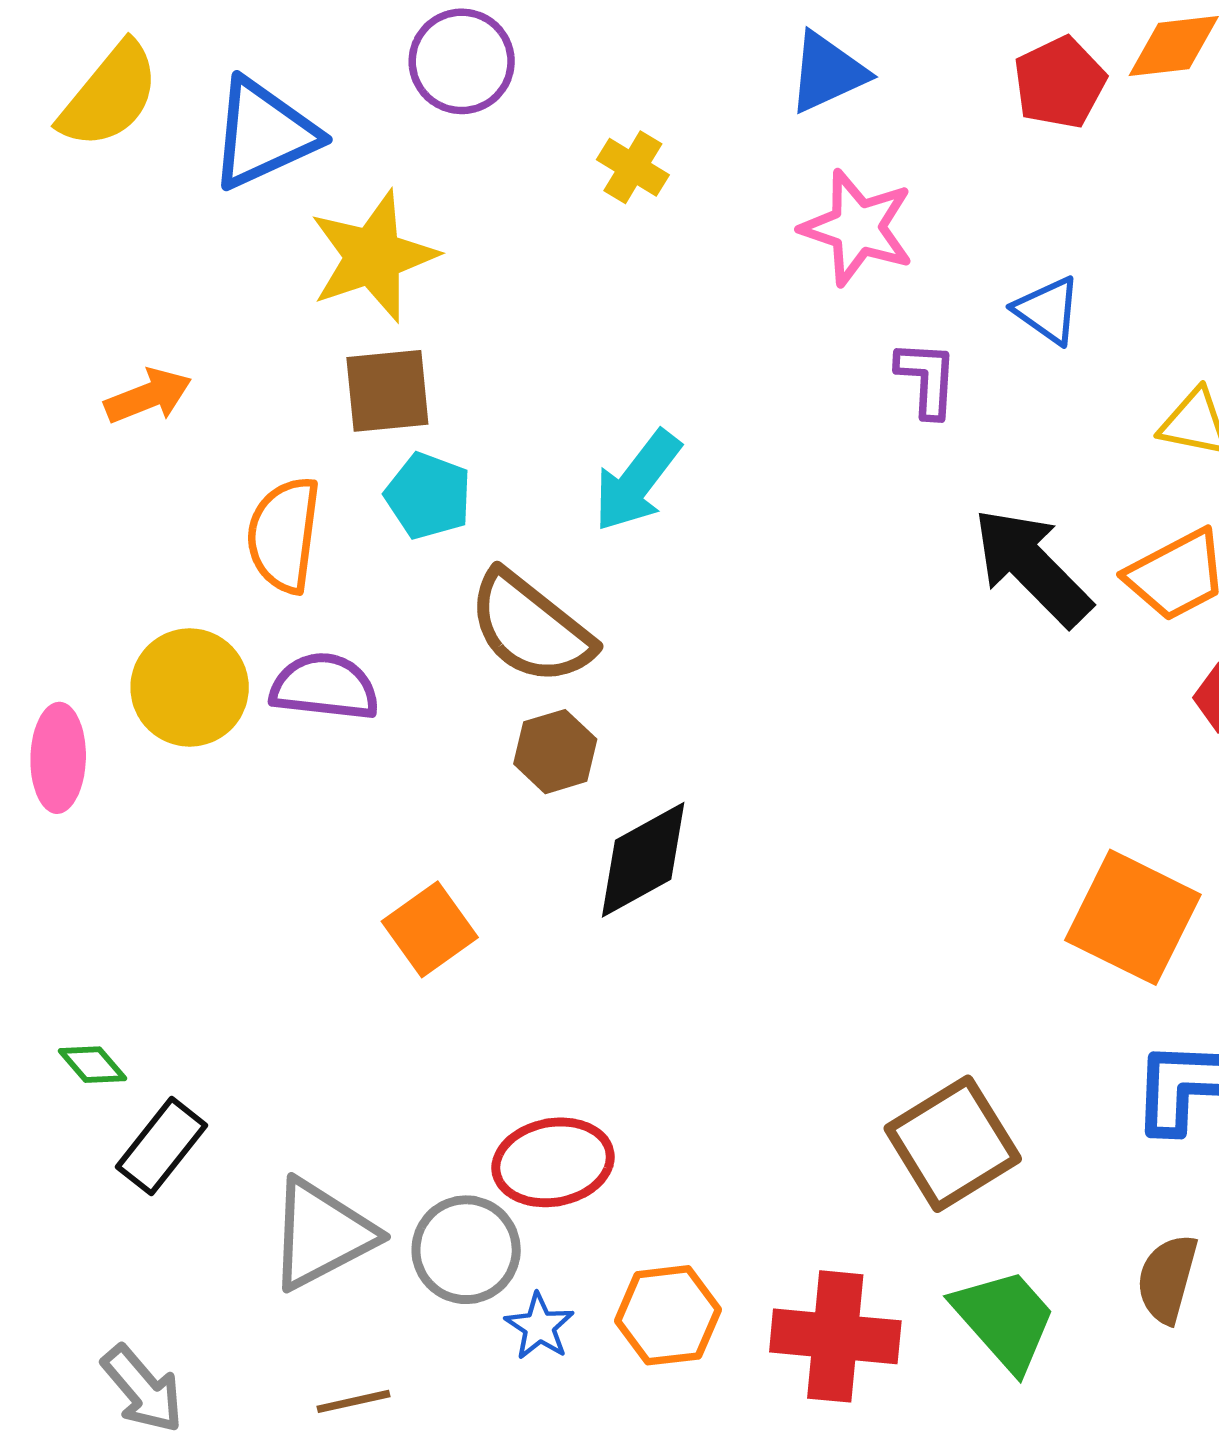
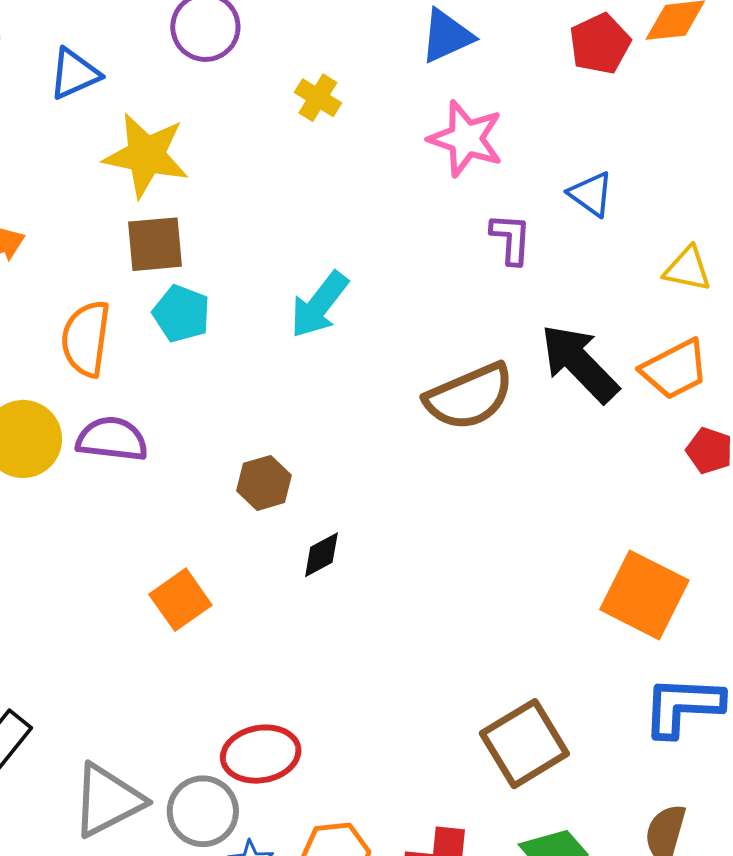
blue triangle: (264, 134) -> (74, 74), size x0.7
yellow star: (373, 256) -> (146, 155), turned 30
brown semicircle: (531, 628) -> (469, 397), moved, turned -62
black diamond: (643, 860) -> (321, 555), size x0.6

